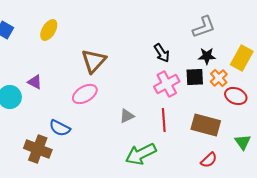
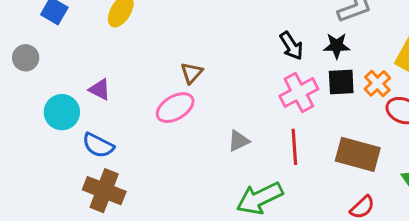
black star: (207, 56) -> (337, 46), moved
brown triangle: (94, 61) -> (192, 73), moved, size x0.6
blue semicircle: (60, 128) -> (98, 145), moved

